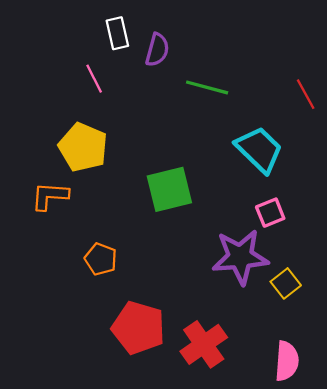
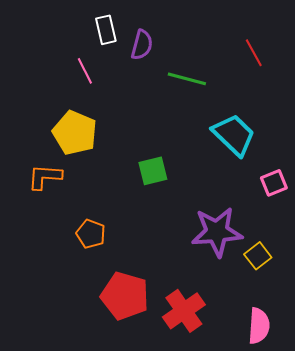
red line: (306, 94) -> (254, 53), moved
green square: (169, 189) -> (153, 171), size x0.7
pink square: (270, 213) -> (274, 183), moved

